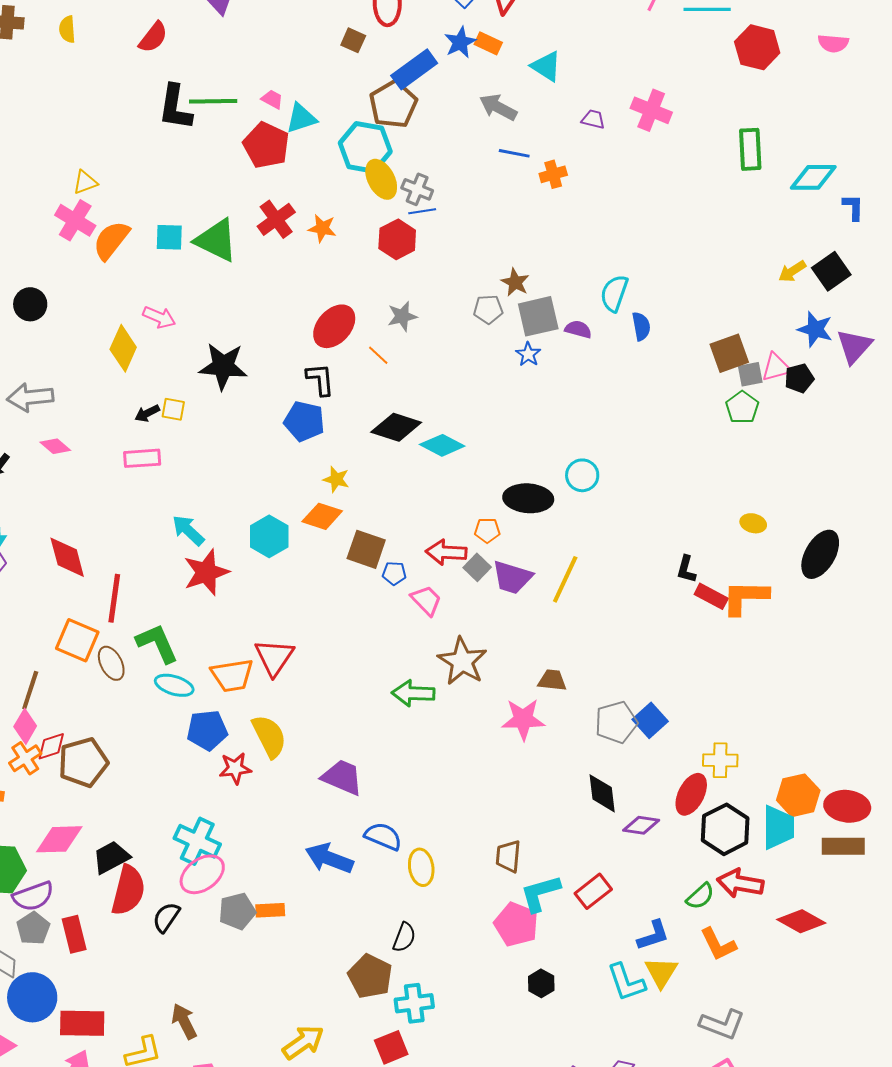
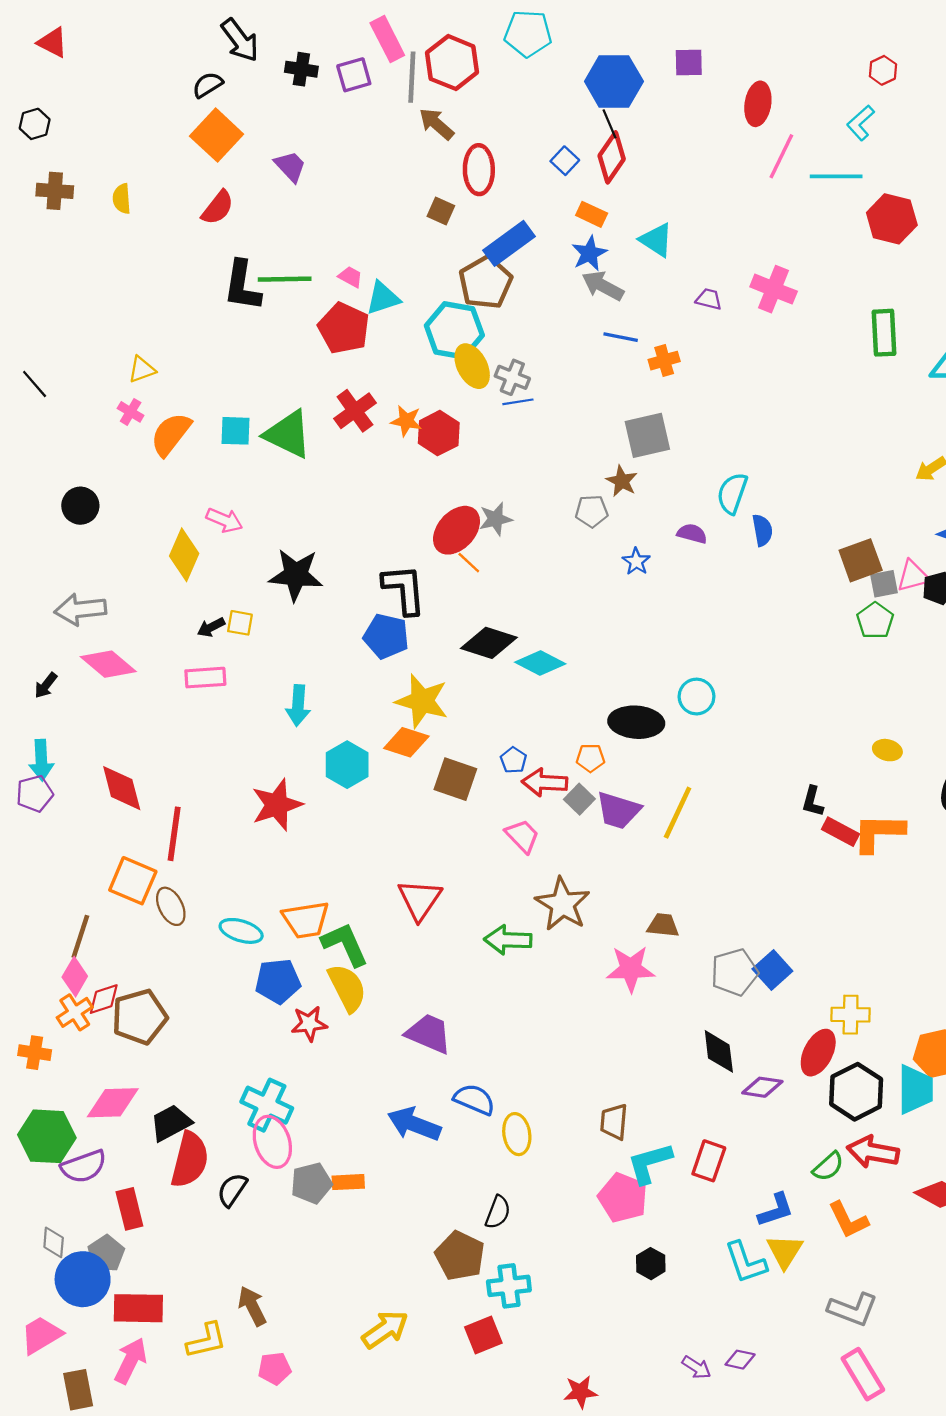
blue star: (460, 42) -> (589, 253), moved
pink cross: (75, 220) -> (131, 412), size x0.6
red hexagon: (397, 239) -> (439, 433), moved
gray square: (538, 316) -> (647, 435), moved
red ellipse: (334, 326) -> (457, 530), moved
black L-shape: (320, 379) -> (404, 589), size x1.4
pink diamond: (55, 446) -> (108, 664), size x1.6
yellow star: (336, 479) -> (422, 701), size x1.8
cyan arrow: (188, 530) -> (298, 705), moved, turned -129
blue pentagon: (394, 573) -> (513, 760), moved, turned 30
green L-shape: (157, 643) -> (345, 944), moved
red triangle: (274, 657) -> (420, 900), moved
pink ellipse: (202, 874) -> (272, 1142), turned -72
red rectangle: (593, 891) -> (709, 1161), turned -33
gray pentagon: (33, 928) -> (106, 1253), moved

